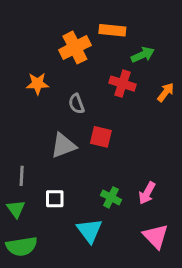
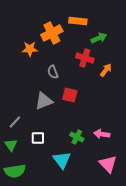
orange star: (37, 84) -> (30, 49), moved
orange arrow: (166, 92) -> (106, 70), moved
gray line: (22, 176) -> (15, 122), turned 40
pink arrow: (147, 193) -> (102, 134), turned 70

